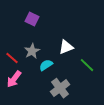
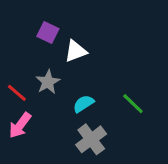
white triangle: (66, 47) -> (76, 51), moved
cyan semicircle: (46, 65) -> (83, 104), moved

